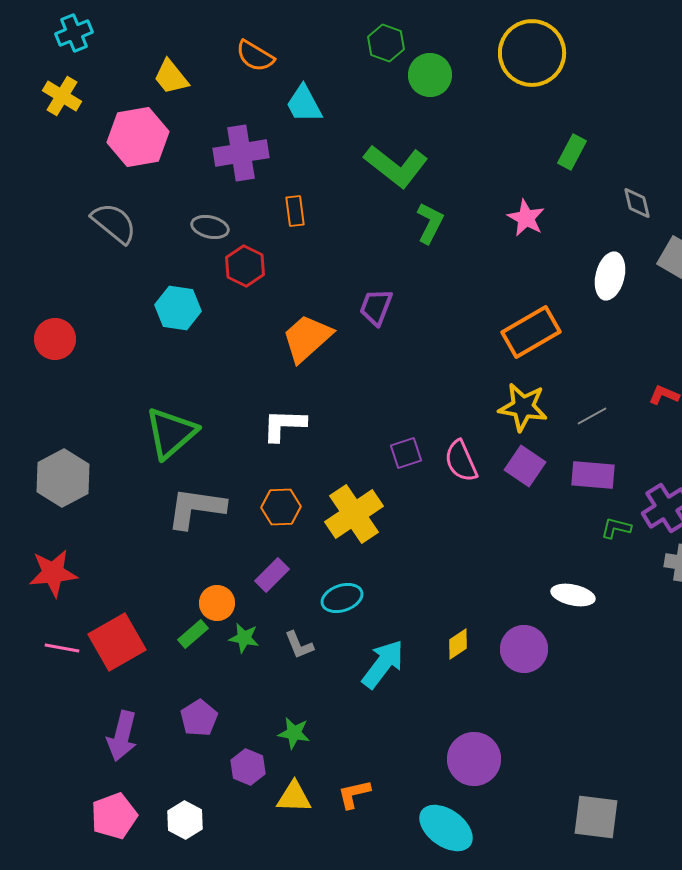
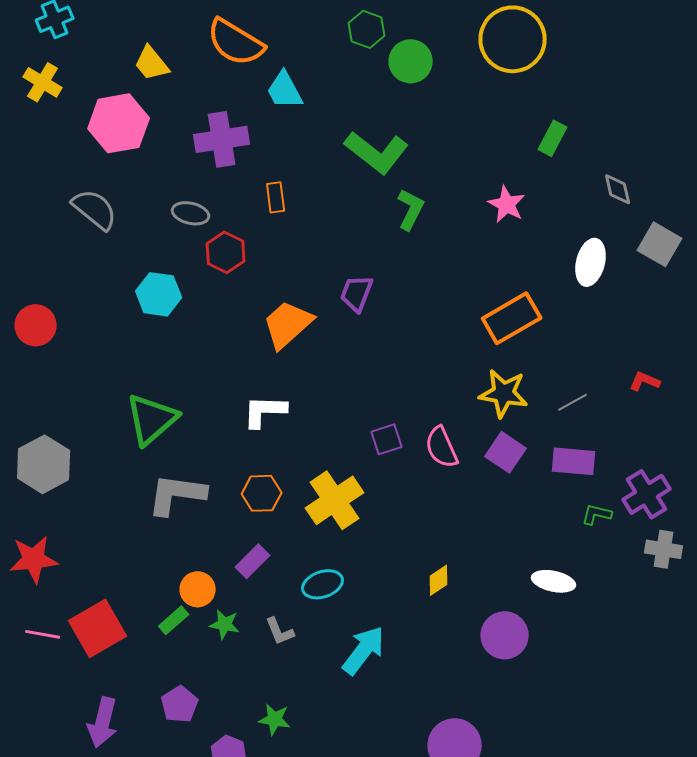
orange semicircle: (255, 56) -> (236, 42), size x1.5
yellow diamond: (458, 644) -> (439, 580), moved

